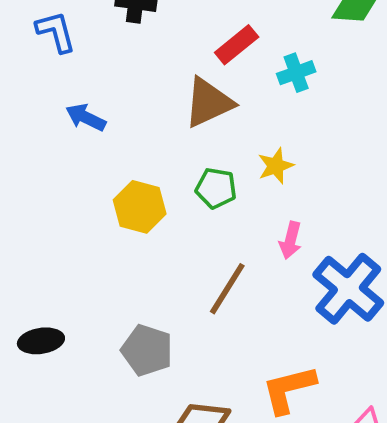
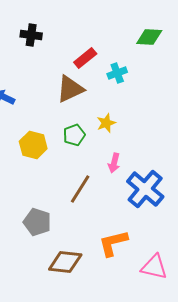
green pentagon: (216, 188) -> (74, 135), turned -30

